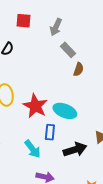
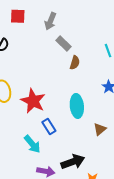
cyan ellipse: (65, 111) -> (77, 106), moved, turned 65
blue rectangle: (50, 132) -> (49, 127), turned -35
black arrow: (75, 150) -> (73, 162), moved

